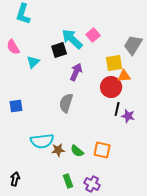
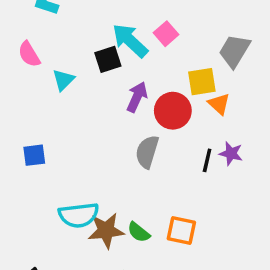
orange triangle: (124, 76) -> (219, 104), turned 48
red circle: (111, 87) -> (173, 111), moved
gray semicircle: (66, 103) -> (147, 152), moved
purple star: (128, 116) -> (231, 153), moved
brown star: (58, 150) -> (106, 230), size x1.5

